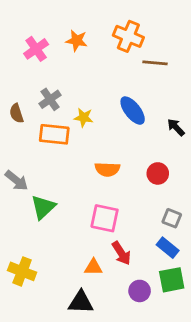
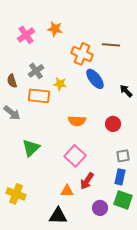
orange cross: (128, 36) -> (82, 54), moved
gray arrow: (16, 180) -> (12, 113), moved
pink square: (105, 218) -> (75, 156), turned 30
gray square: (172, 218) -> (123, 156), turned -32
blue rectangle: (168, 248) -> (120, 177), turned 63
red arrow: (121, 253) -> (87, 181), turned 66
green square: (172, 280) -> (123, 200), turned 30

